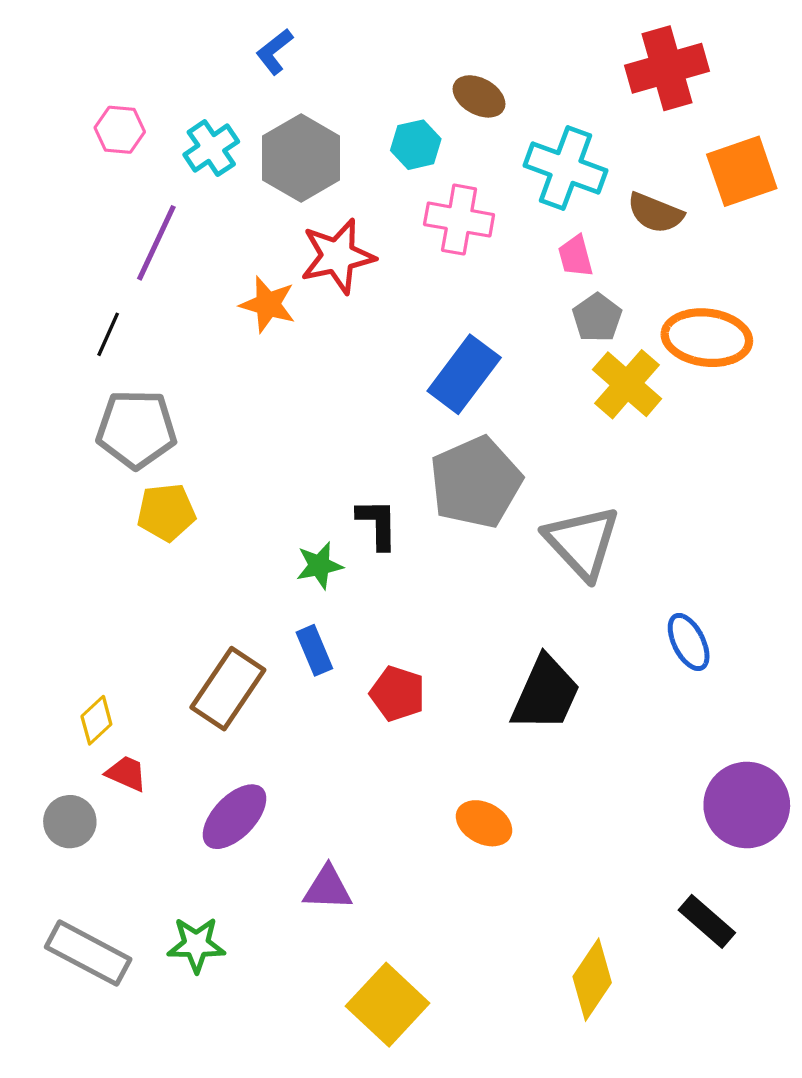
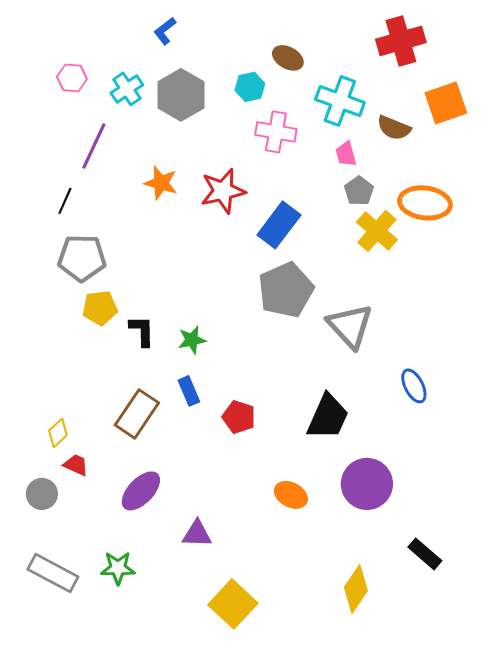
red star: (338, 256) -> (223, 191), moved
black L-shape: (378, 524) -> (142, 331), moved
purple circle: (747, 805) -> (367, 484), moved

